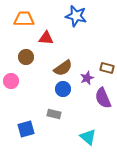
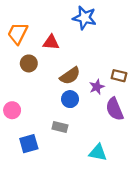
orange trapezoid: (24, 19) -> (18, 33), moved, turned -65
pink circle: (11, 81) -> (12, 110), moved
cyan triangle: (88, 137) -> (98, 153), turned -30

